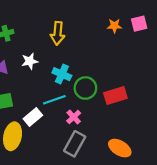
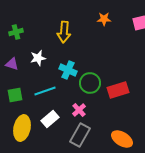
orange star: (114, 26) -> (104, 19), moved
cyan line: (54, 100) -> (45, 91), moved
white rectangle: (33, 117) -> (50, 119), moved

